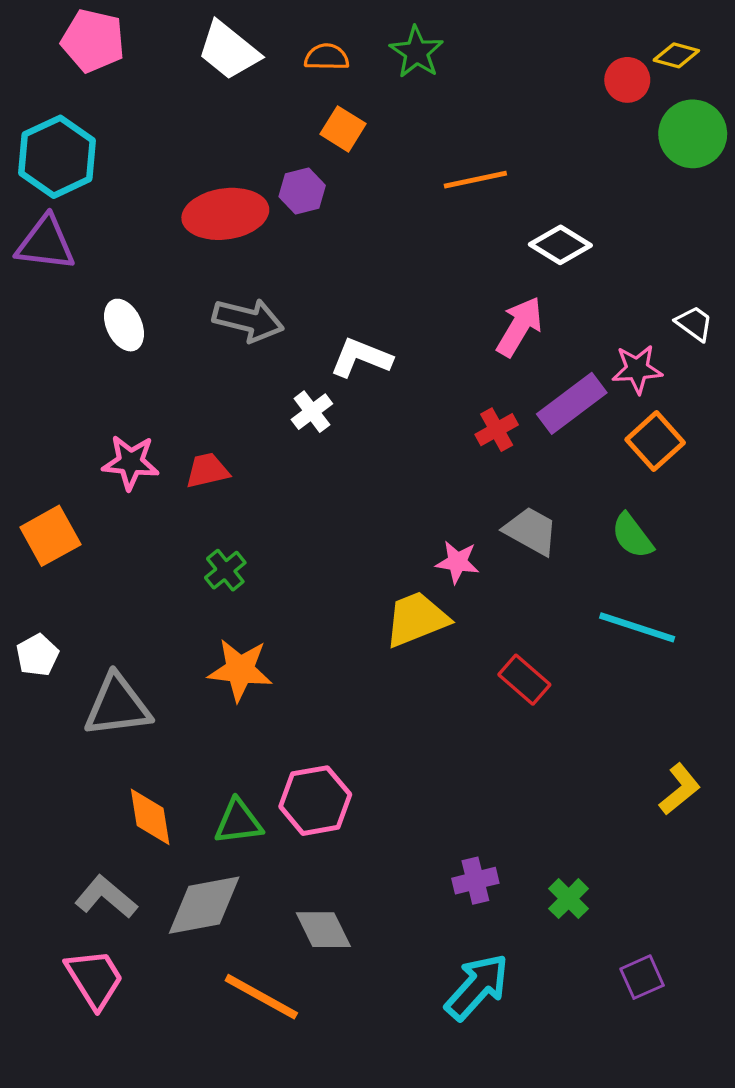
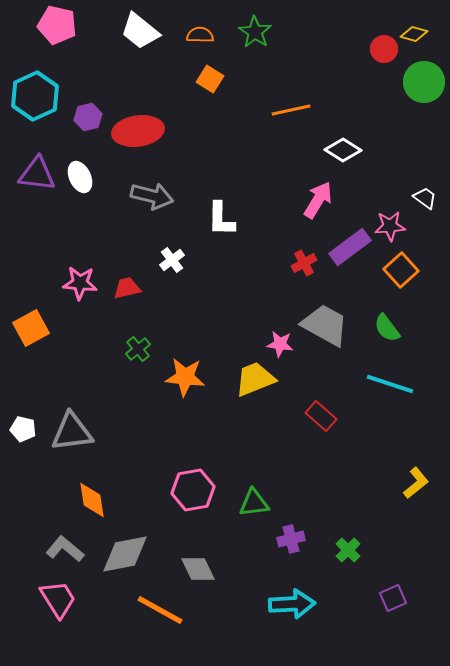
purple hexagon: (302, 191) -> (88, 117), moved
purple triangle: (46, 243) -> (37, 174), moved
white ellipse: (124, 325) -> (80, 177), moved
white L-shape: (361, 358) -> (221, 219), turned -111
white cross: (312, 412) -> (172, 260), moved
gray trapezoid: (531, 531) -> (325, 325), size x1.4
white pentagon: (37, 655) -> (23, 429), moved, turned -30
orange star: (240, 670) -> (185, 377), moved
green triangle: (238, 822) -> (254, 503), moved
cyan arrow: (477, 987) -> (292, 604), turned 45

